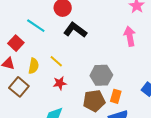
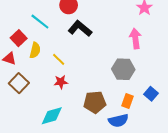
yellow semicircle: (34, 66) -> (35, 50), moved
gray hexagon: (101, 75) -> (123, 69), moved
orange rectangle: (116, 96) -> (127, 101), moved

